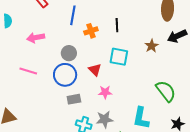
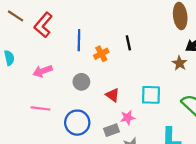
brown star: (152, 46) -> (180, 63), moved
cyan square: (119, 57) -> (151, 95), moved
blue circle: (65, 75) -> (77, 123), moved
gray rectangle: (74, 99) -> (112, 130), moved

